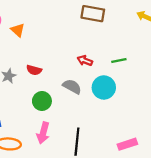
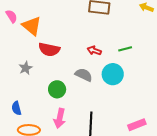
orange triangle: (18, 30) -> (32, 26), size x1.5
red semicircle: (34, 70) -> (49, 49), moved, size x1.5

